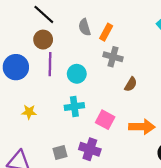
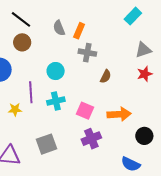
purple line: (50, 64) -> (31, 92), moved
purple cross: (90, 149) -> (91, 139), moved, turned -36
gray square: (60, 153) -> (46, 144), size x1.5

